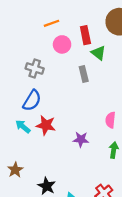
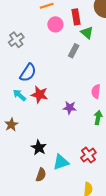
gray cross: (35, 68) -> (16, 40), moved, turned 35
gray rectangle: (84, 74) -> (74, 51), turned 40
brown star: (15, 170) -> (11, 125), moved

